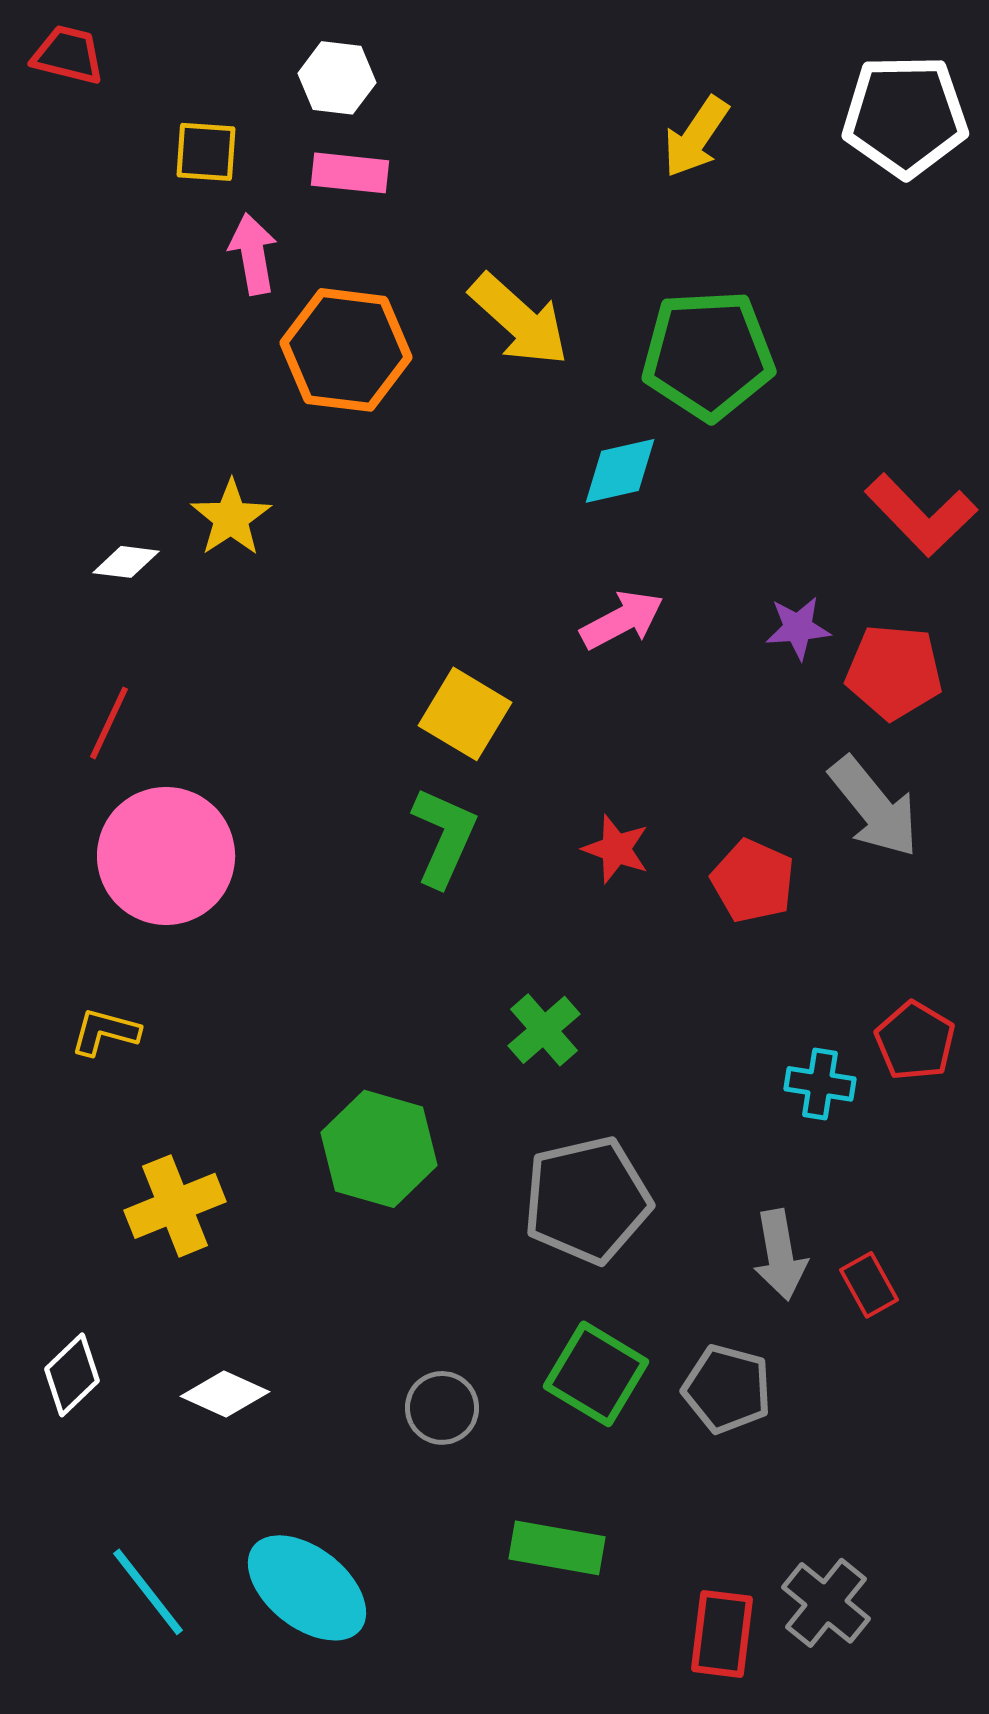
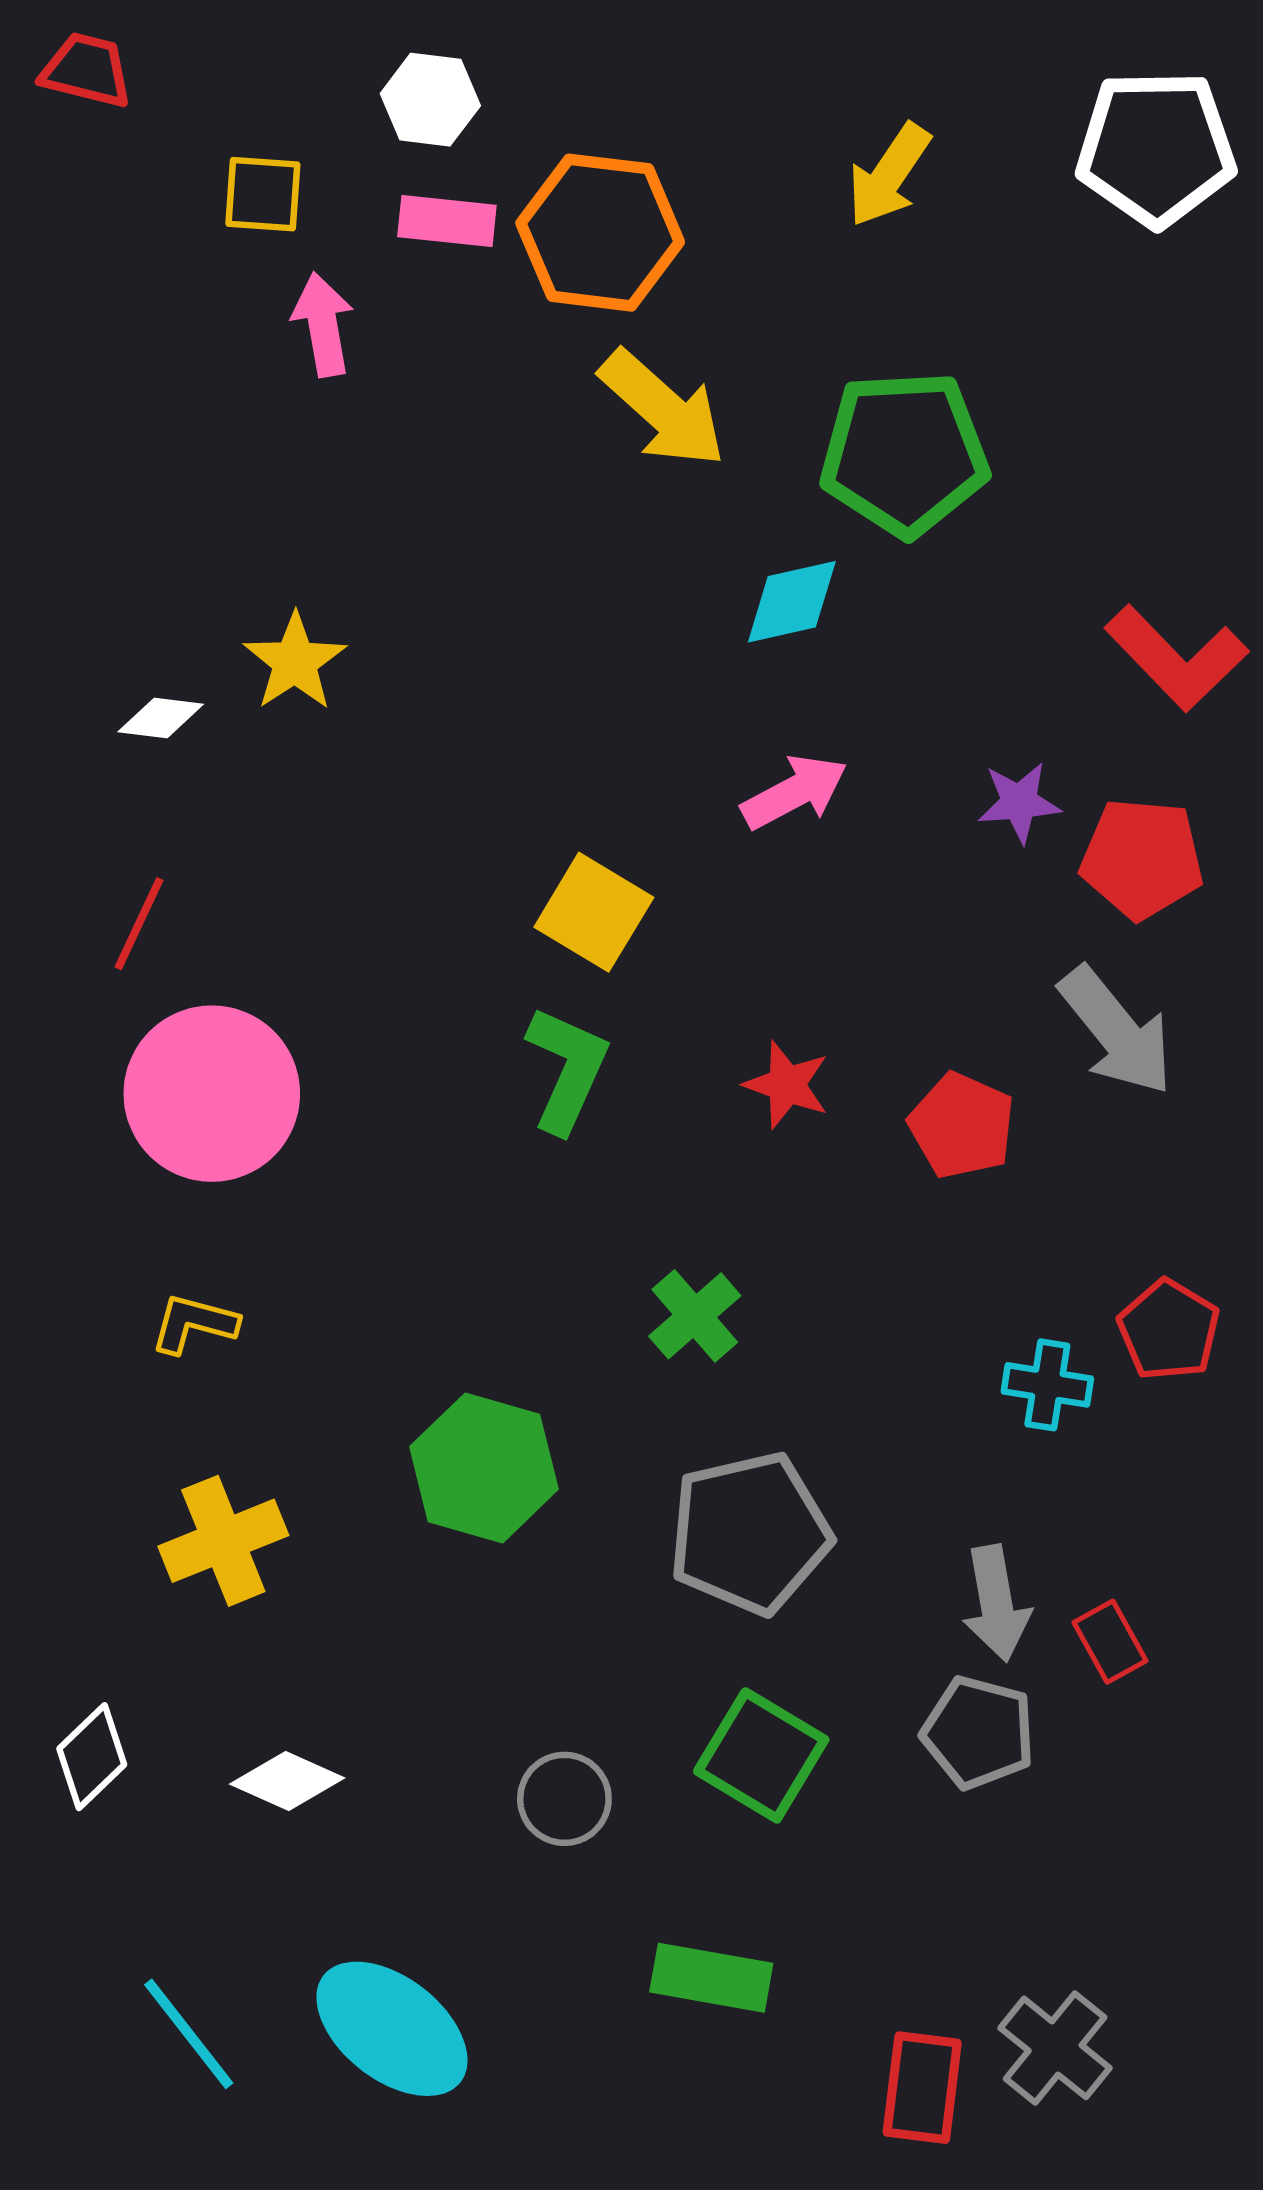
orange hexagon: (346, 350) -> (600, 233), moved
yellow L-shape: (105, 1032) -> (194, 1324), moved
gray pentagon: (727, 1389) -> (978, 1732), moved

